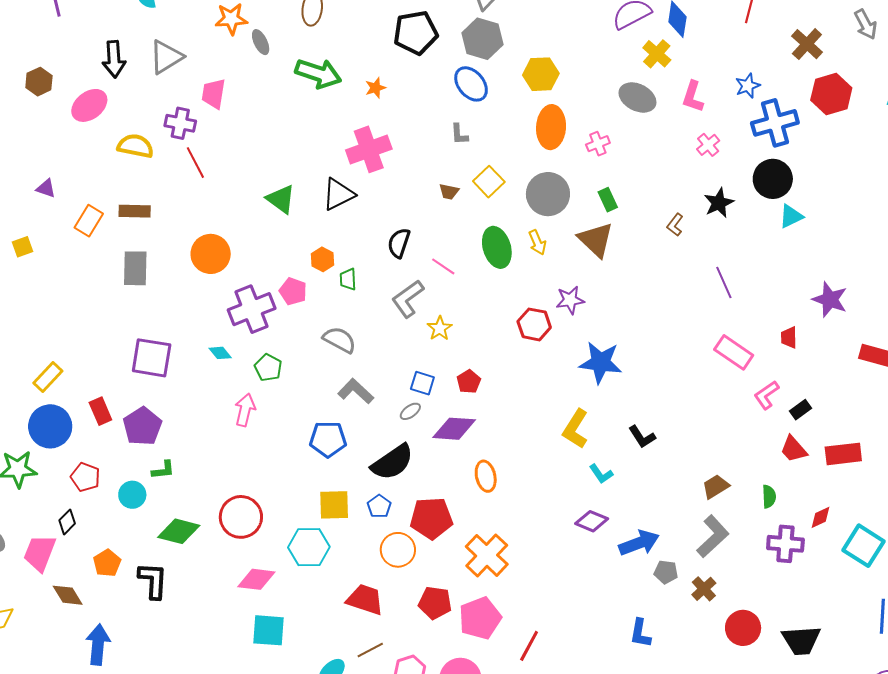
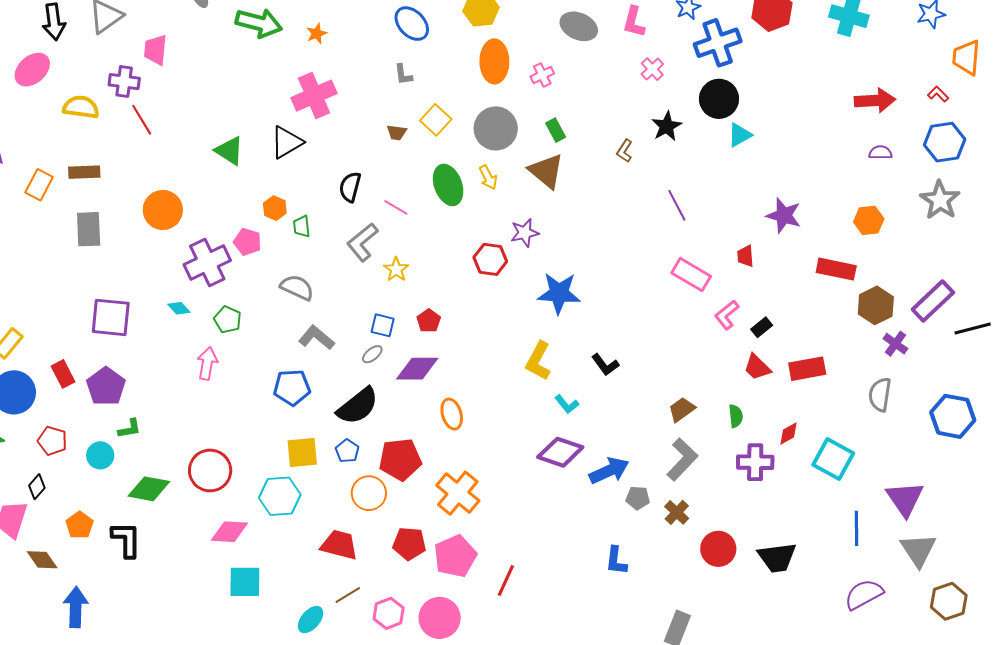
purple diamond: (592, 521) -> (560, 452), size x1.4

